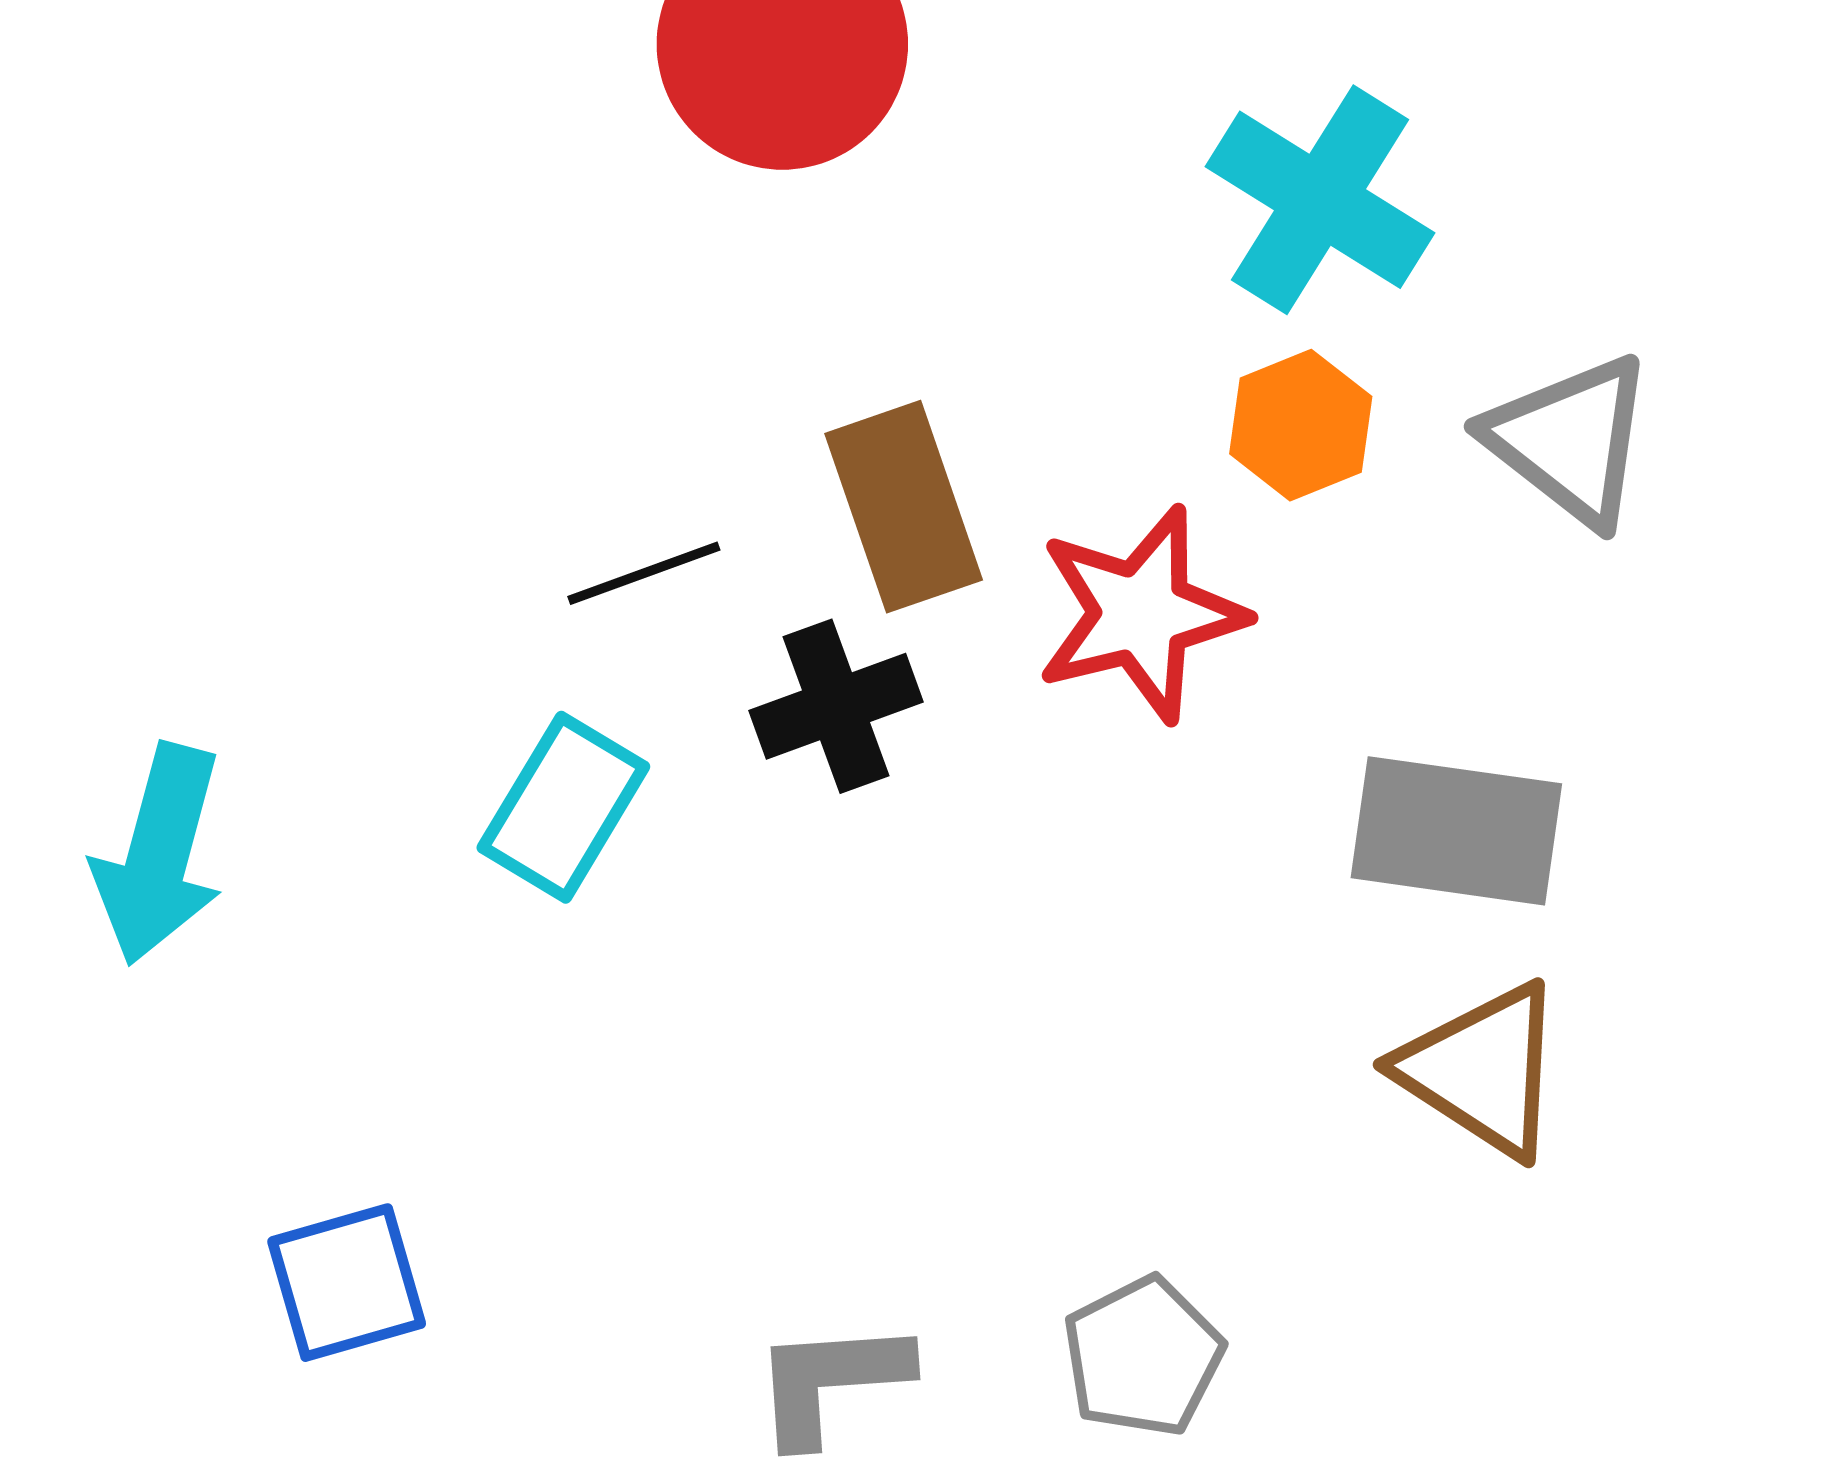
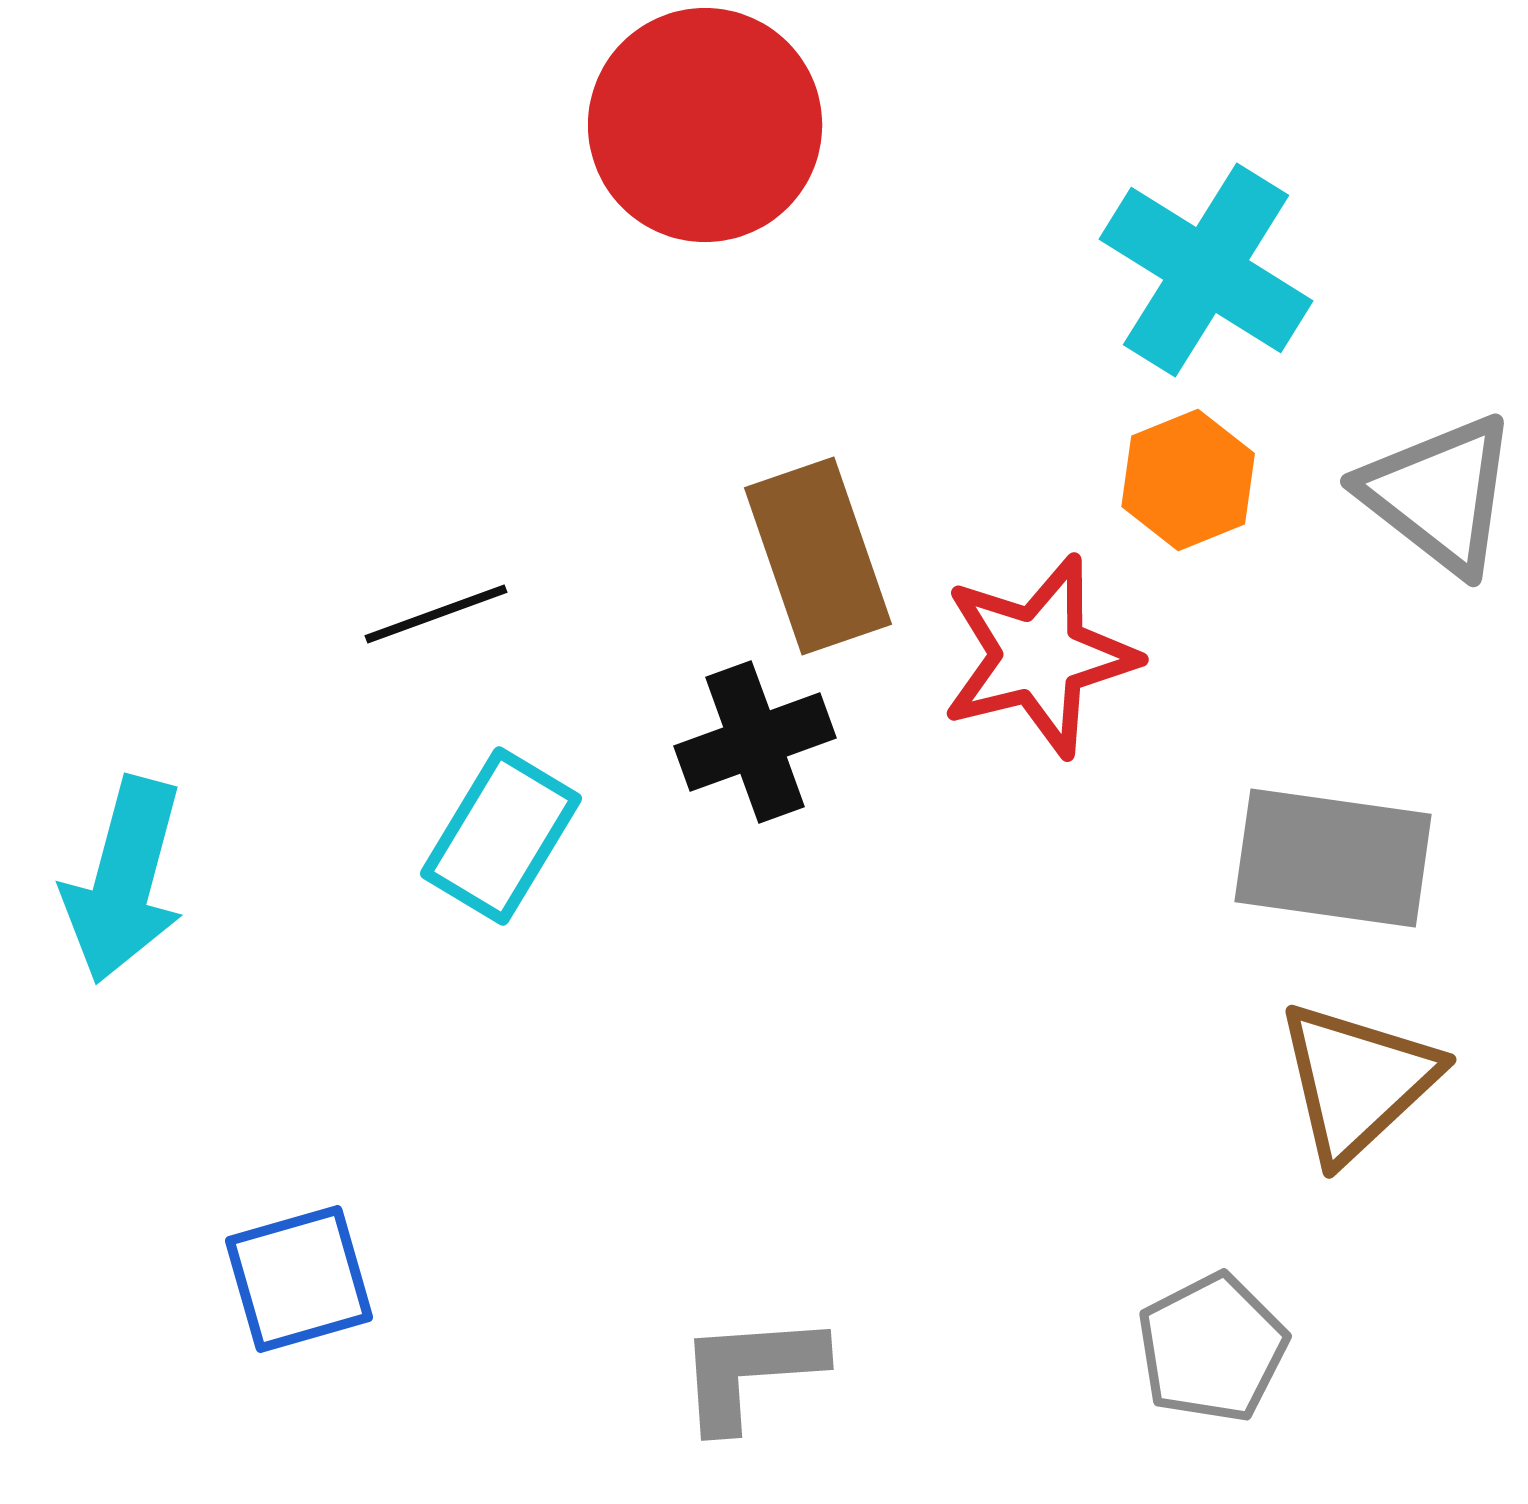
black line: (644, 573) -> (436, 614), moved
brown triangle: (1482, 1070) -> (1357, 1081), turned 44
gray pentagon: (1143, 1357) -> (1212, 1348), moved

